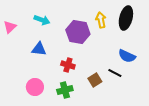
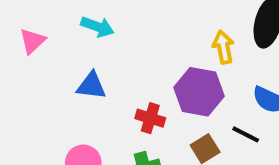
yellow arrow: (101, 20) -> (223, 47), moved
purple hexagon: (78, 32) -> (199, 92), moved

